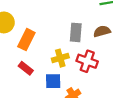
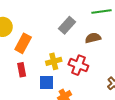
gray rectangle: (76, 32) -> (67, 25), moved, turned 36
red rectangle: (26, 68) -> (22, 70), turned 40

